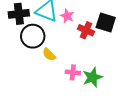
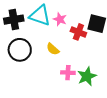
black circle: (33, 36) -> (20, 50), moved
yellow semicircle: (49, 54) -> (53, 49), moved

